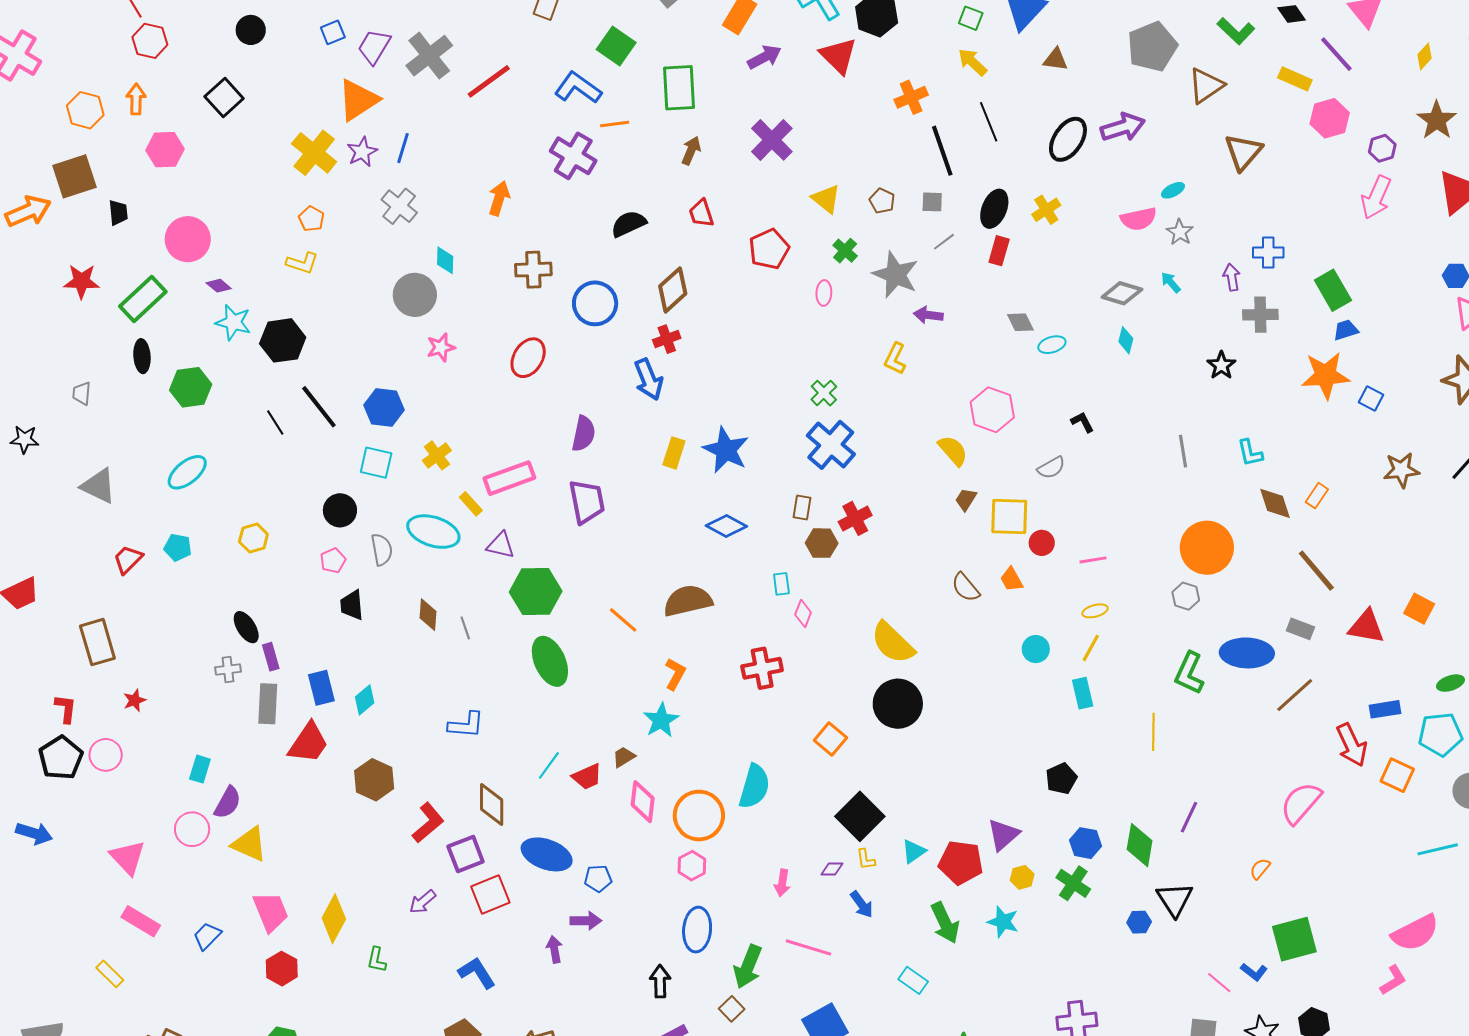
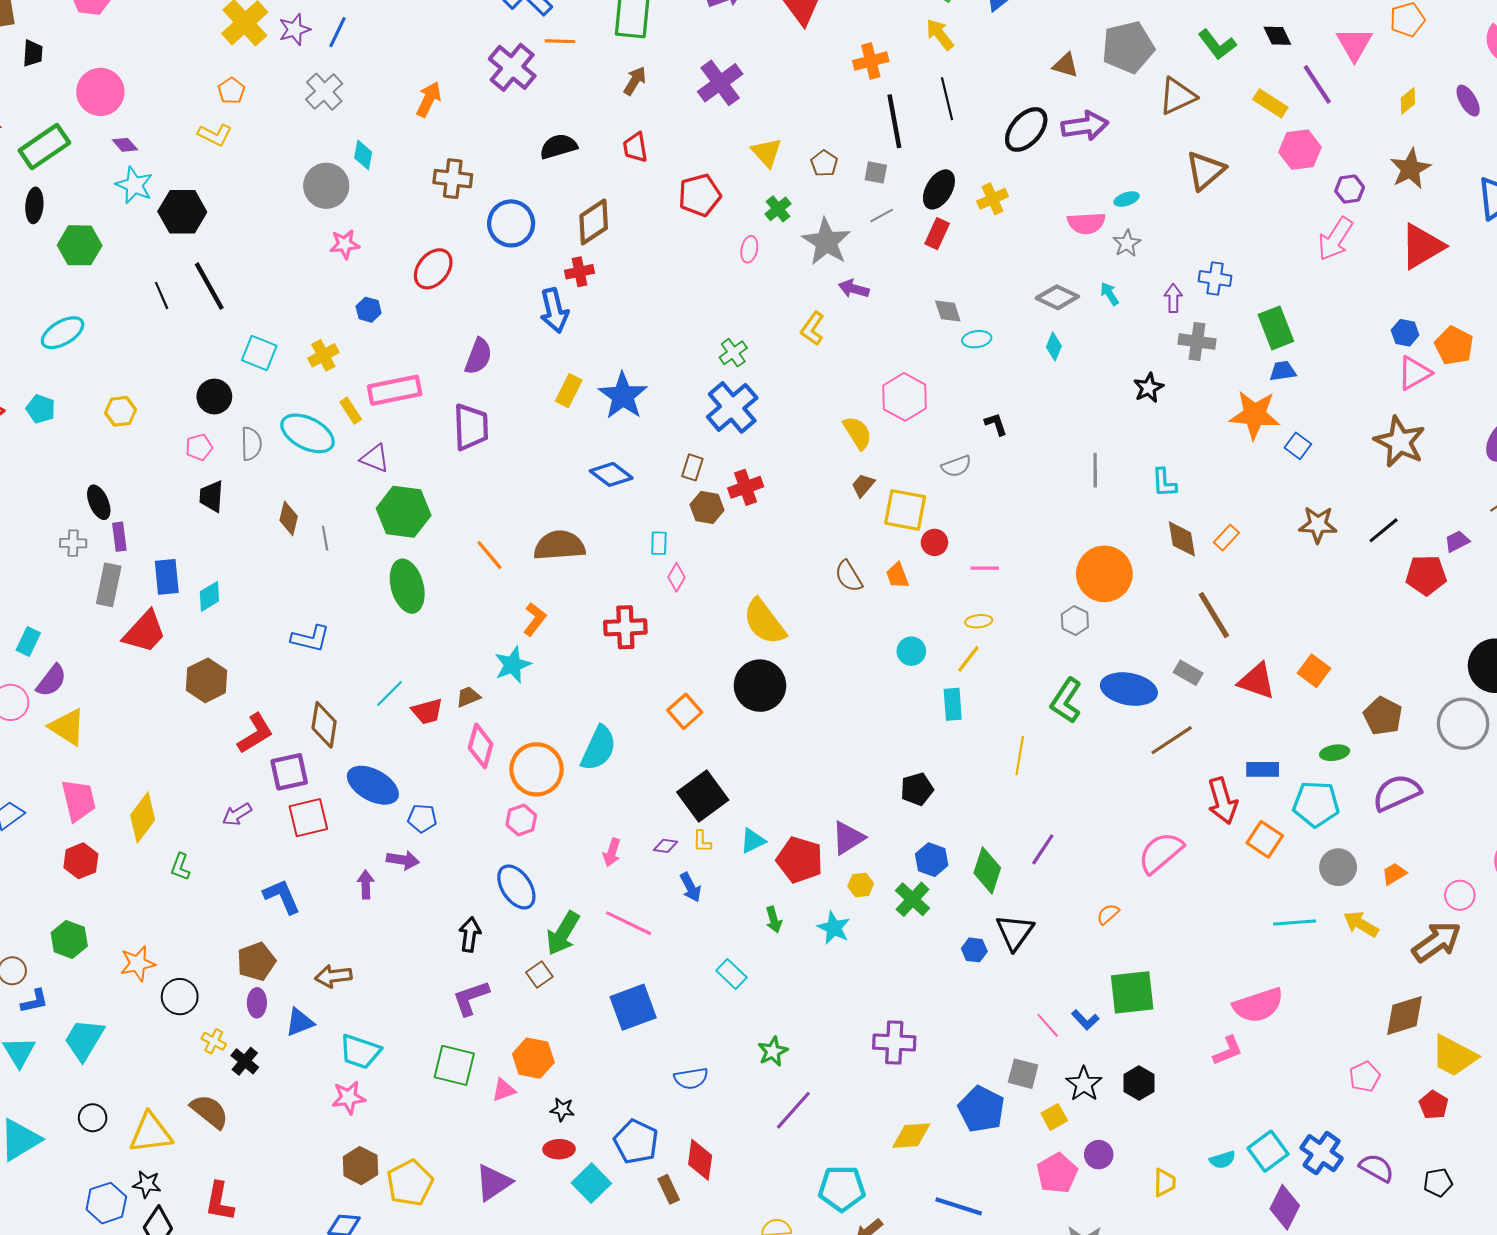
brown triangle: (1055, 60) -> (1065, 65), moved
blue hexagon: (384, 407) -> (369, 310), moved, size x0.6
green arrow: (945, 923) -> (774, 920), size x0.6
blue ellipse: (697, 930) -> (516, 887), turned -48

